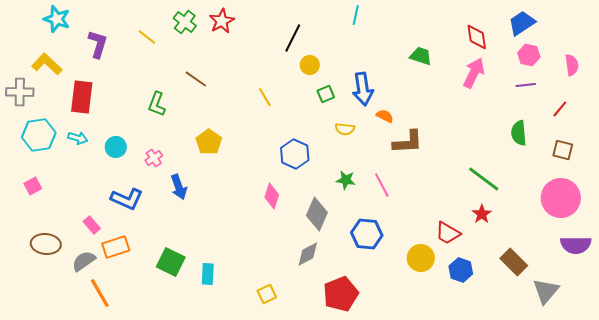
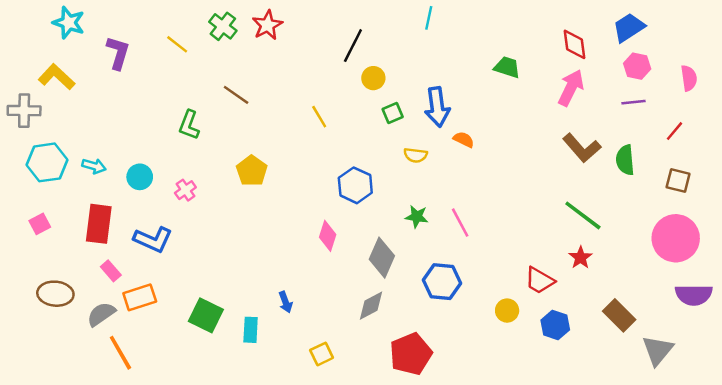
red rectangle: (82, 97) -> (99, 224), moved
brown L-shape: (408, 142) -> (582, 148), moved, turned 52
blue arrow: (179, 187) -> (285, 302), moved, size x0.7
yellow circle: (421, 258) -> (507, 311), size x0.7

